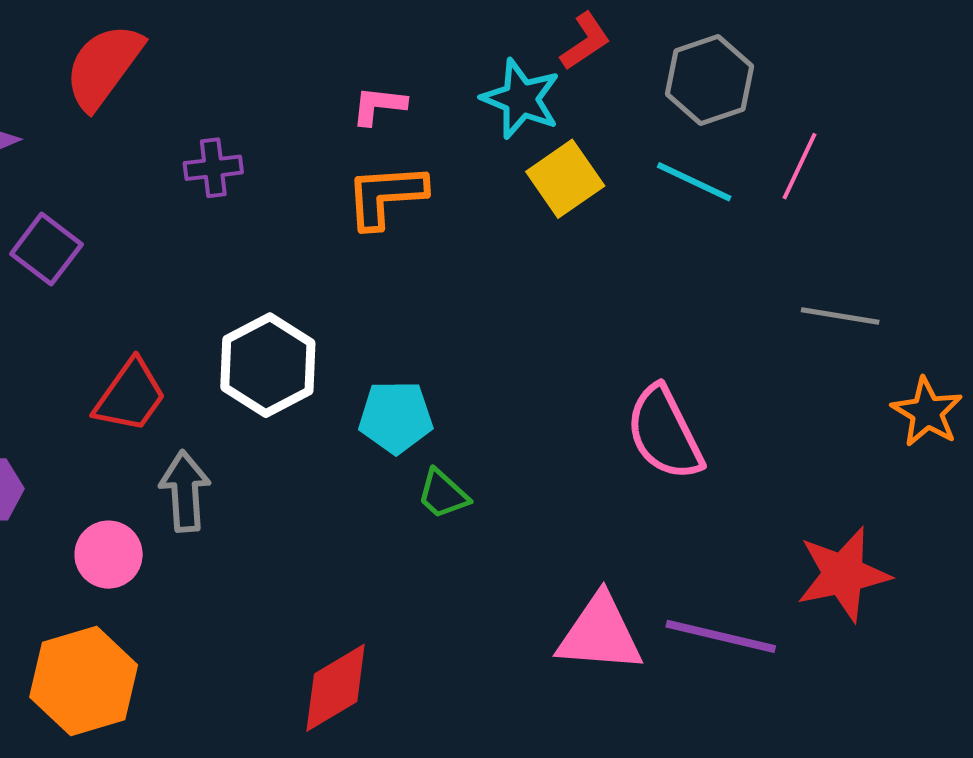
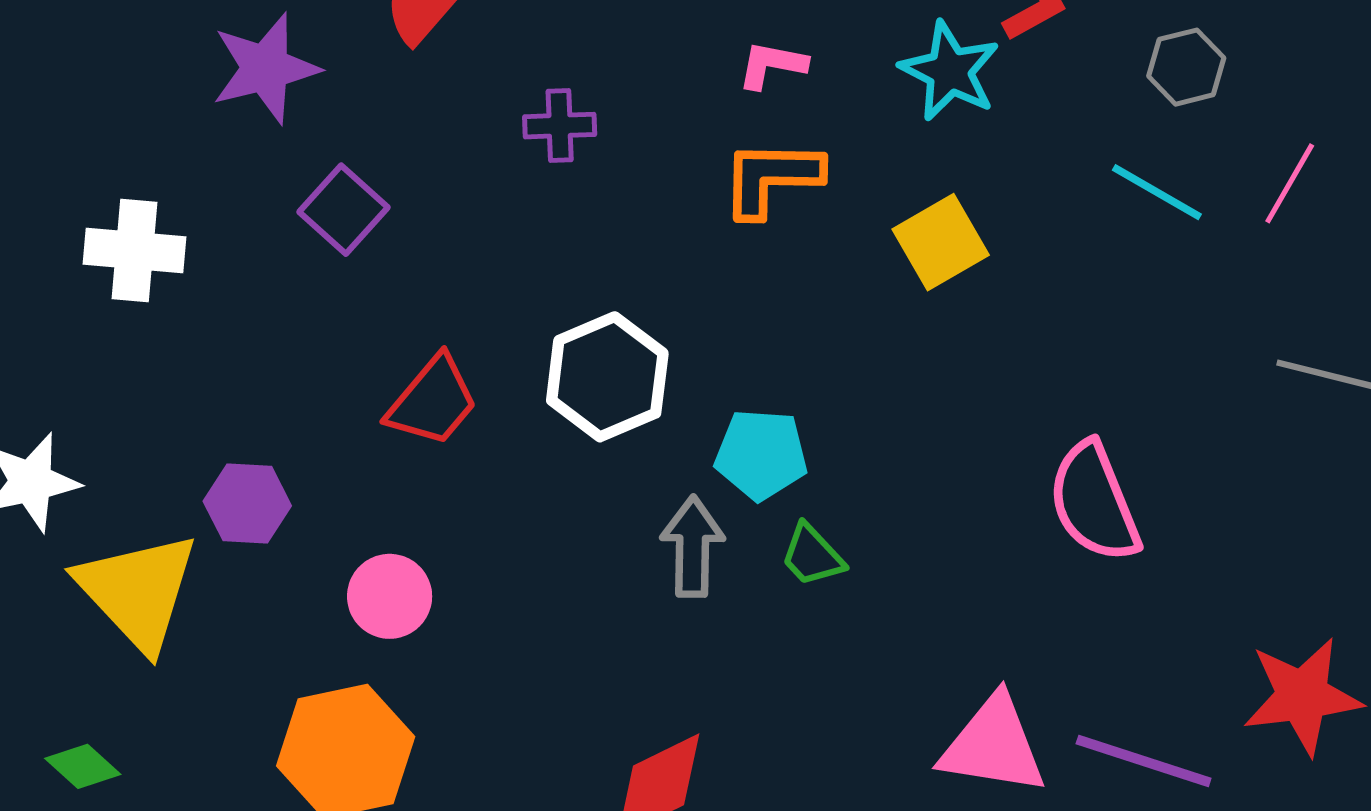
gray hexagon: (709, 80) -> (1186, 67), size x0.7
yellow square: (565, 179) -> (941, 242), moved
gray arrow: (185, 491) -> (692, 547), moved

